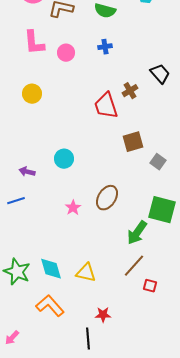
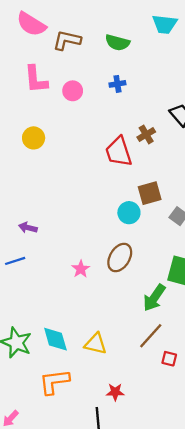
cyan circle: (64, 159) -> (129, 213), moved
orange L-shape: (50, 306) -> (54, 382), turned -56

